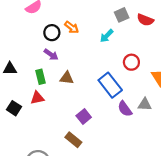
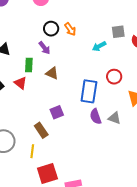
blue rectangle: (110, 85) -> (89, 91), turned 30
red triangle: (37, 98) -> (20, 83), turned 32

